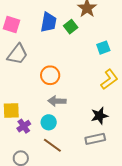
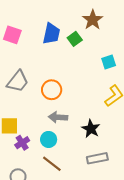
gray trapezoid: (17, 54) -> (18, 81), moved
black star: (99, 116) -> (91, 129), moved, turned -30

